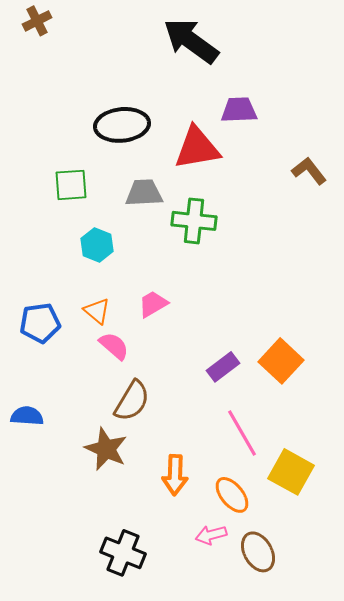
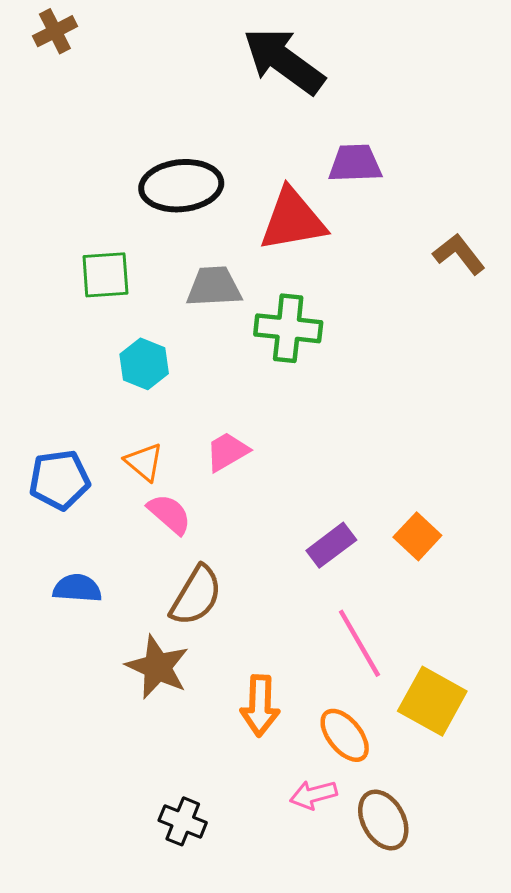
orange square: (281, 361) -> (417, 536), size x0.7
blue semicircle: (27, 416) -> (77, 588), moved
black cross: (123, 553) -> (183, 821), size x0.7

